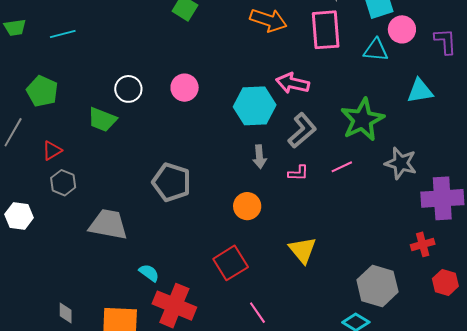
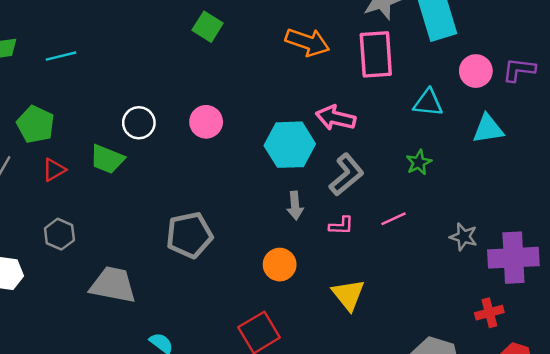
pink circle: (402, 29) -> (476, 71), moved
purple L-shape: (445, 41) -> (519, 70), turned -80
cyan triangle: (376, 50) -> (428, 103), moved
green star: (362, 120) -> (419, 162), size x0.5
red triangle: (52, 151) -> (54, 170), moved
gray star: (401, 163) -> (464, 237), moved, size x0.7
gray pentagon: (172, 182) -> (189, 235), turned -30
yellow triangle: (303, 250) -> (348, 295), moved

